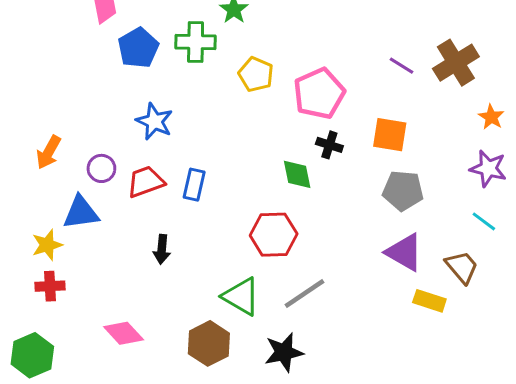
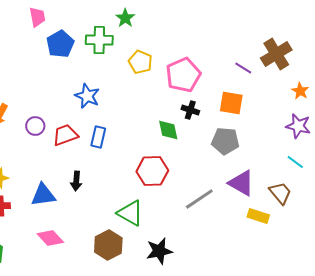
purple line: (401, 66) -> (243, 68), moved
blue star: (154, 121) -> (87, 96), moved
gray pentagon: (403, 191) -> (225, 141), moved
blue triangle: (81, 213) -> (43, 195), moved
gray line: (304, 293) -> (199, 199), moved

